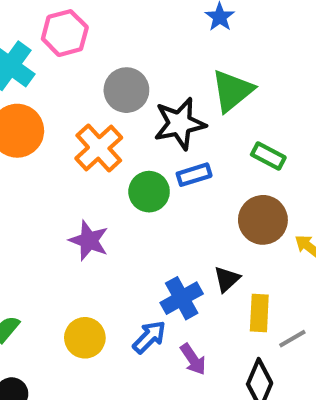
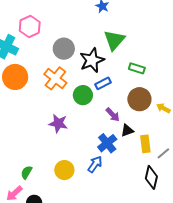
black triangle: (227, 279) -> (127, 130), turned 32
purple arrow: (193, 359) -> (113, 115), moved

